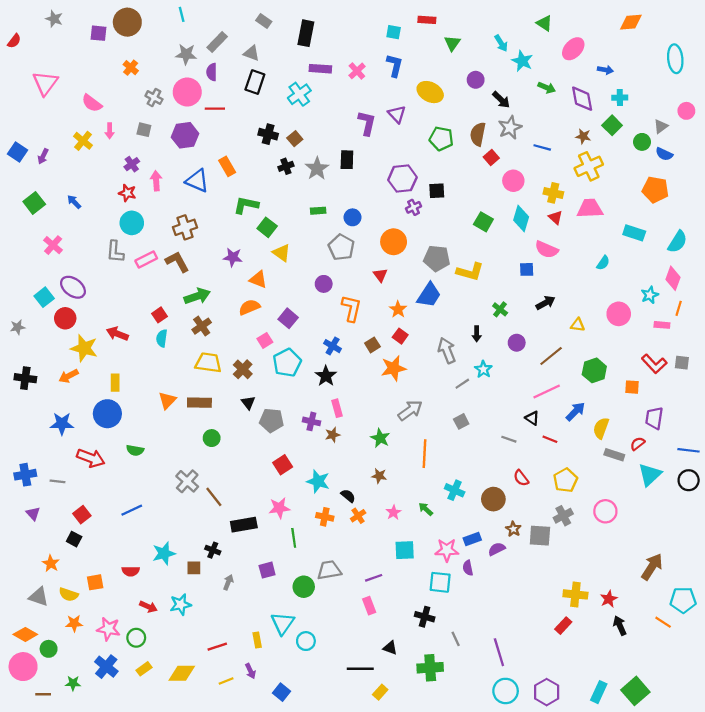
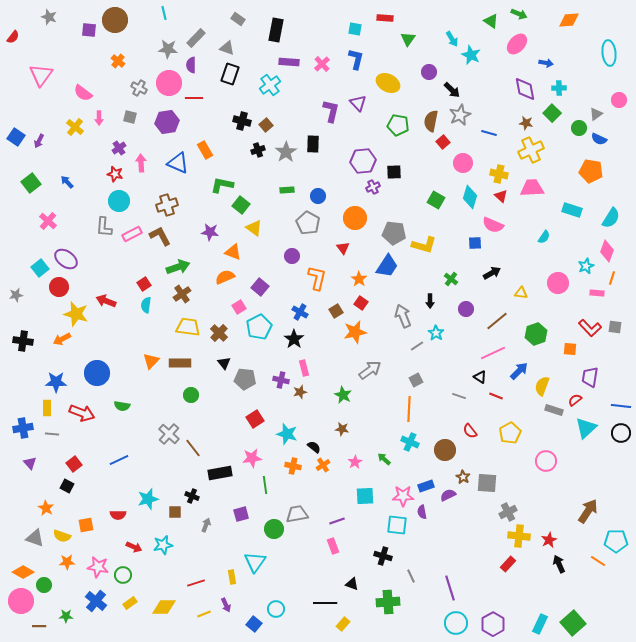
green arrow: (547, 88) -> (519, 14), moved
yellow rectangle: (115, 383) -> (47, 408), moved
orange line: (425, 454) -> (409, 409), moved
gray cross: (563, 516) -> (508, 512), moved
cyan circle: (306, 641) -> (276, 609), moved

